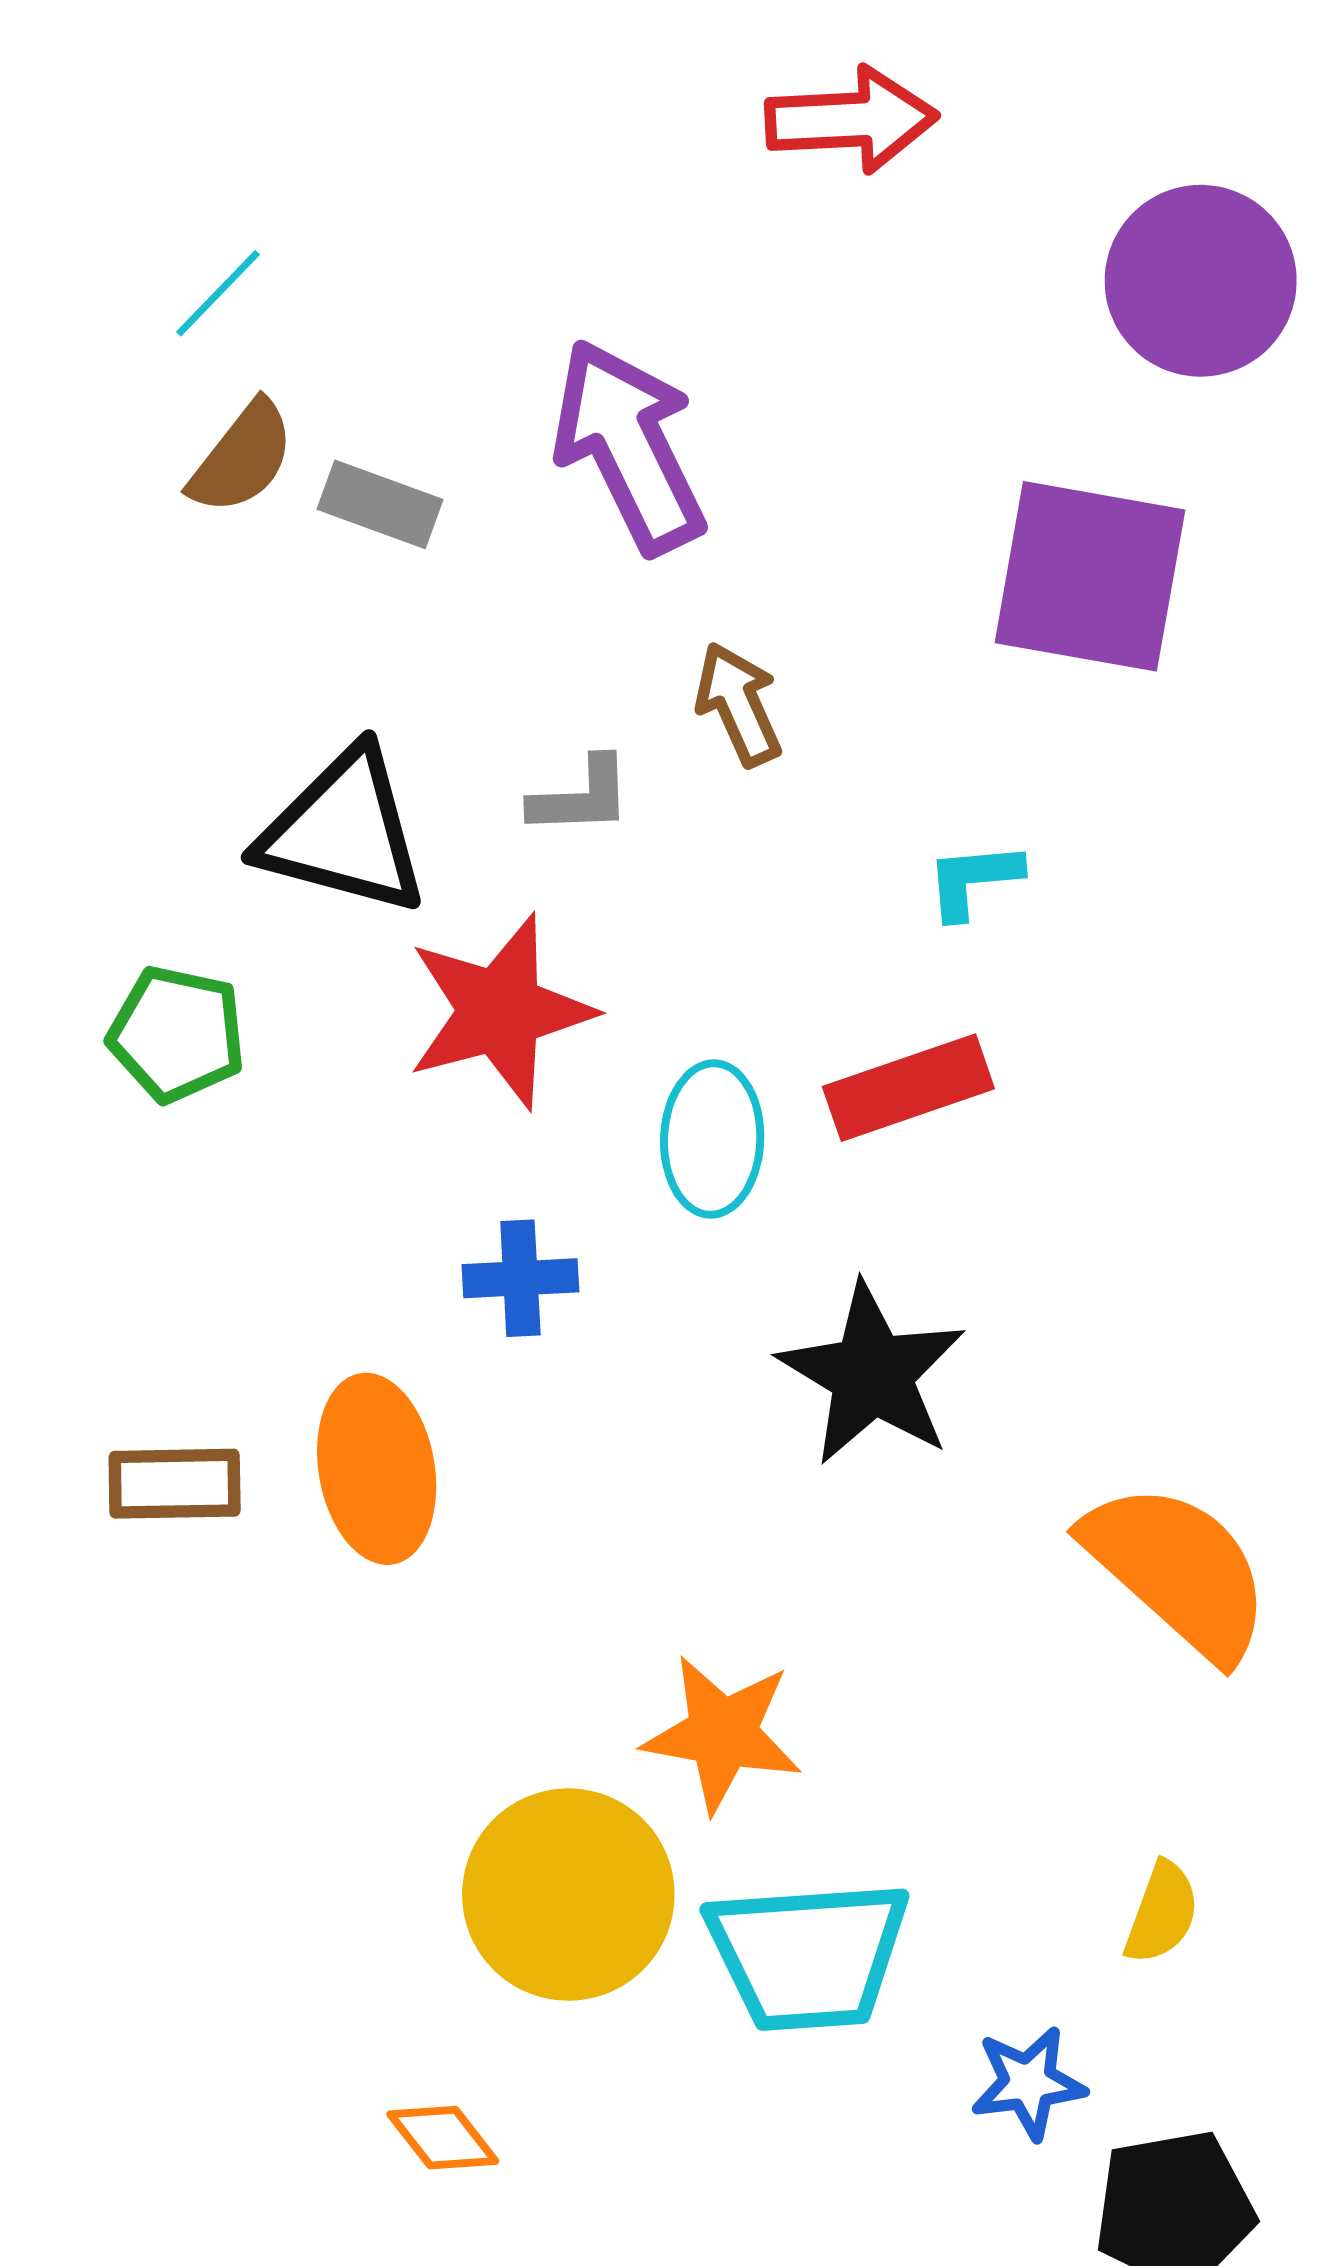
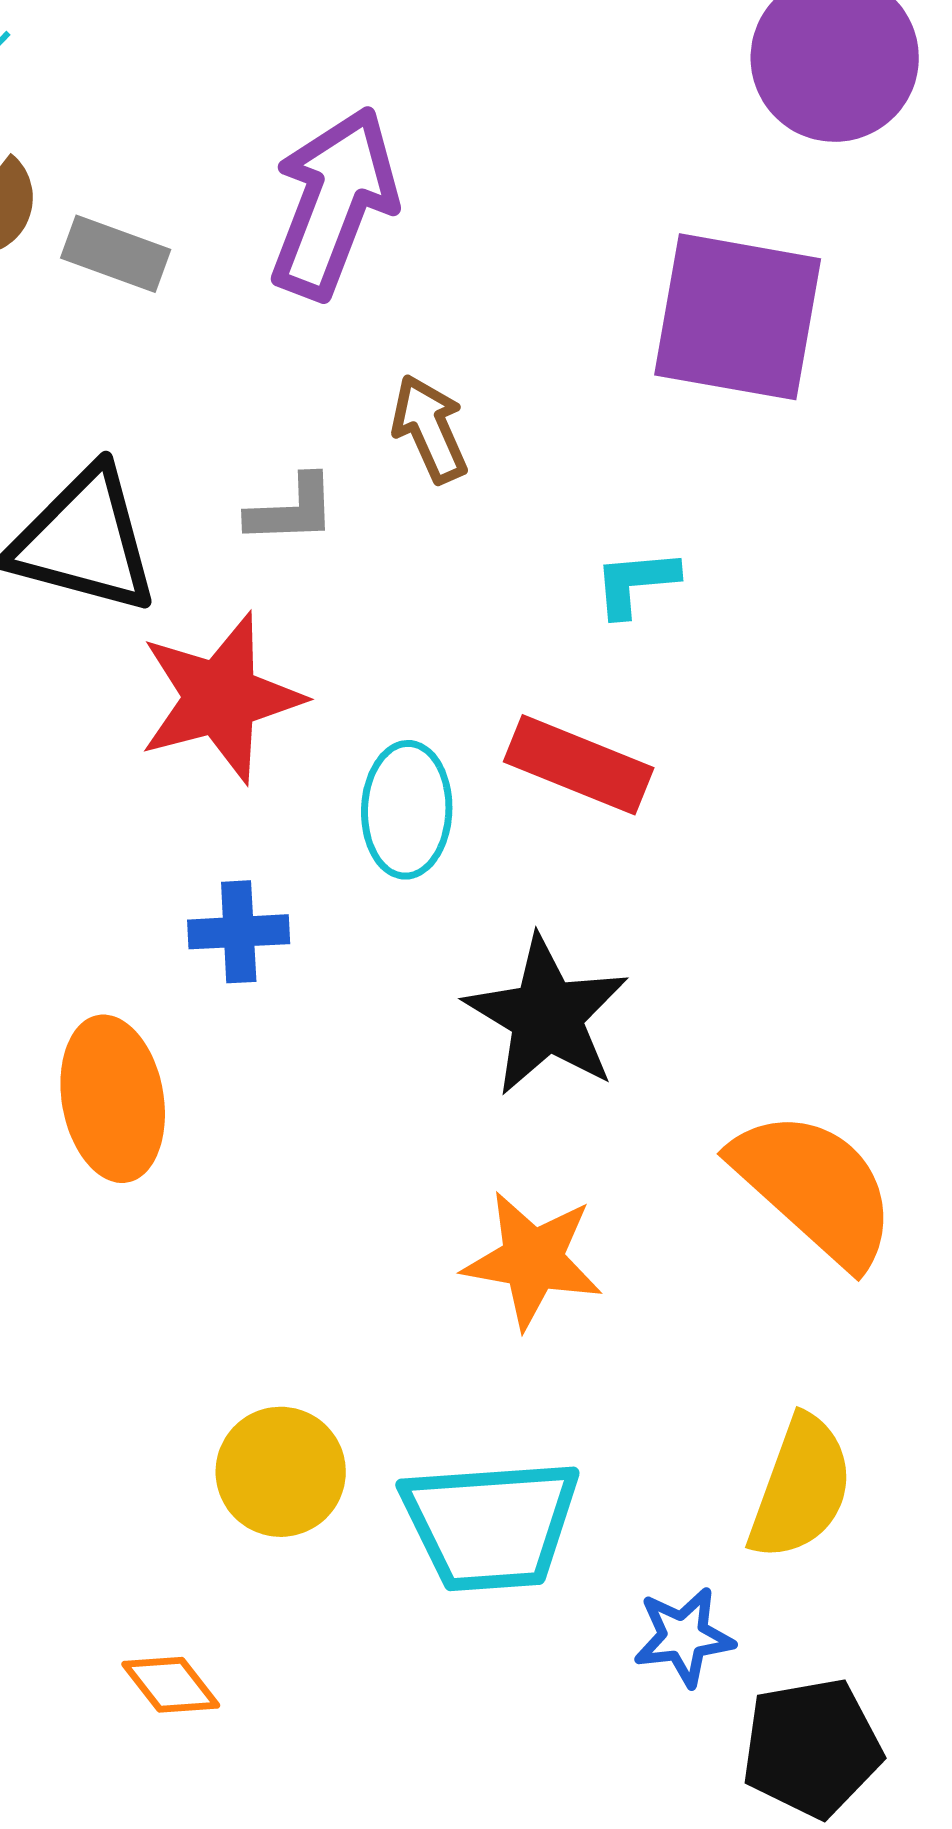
purple arrow: (629, 446) -> (334, 203), turned 47
red rectangle: (908, 1088) -> (579, 765), turned 41
orange star: (722, 1734) -> (533, 1260), moved
yellow circle: (568, 1895) -> (281, 1472), size x0.7
yellow semicircle: (1162, 1913) -> (801, 1488), size x1.6

